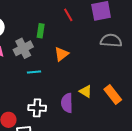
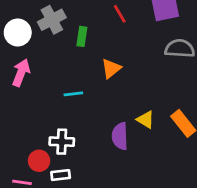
gray cross: (23, 48) -> (52, 20), moved
white cross: (37, 108) -> (62, 142), moved

